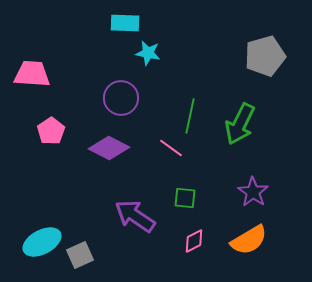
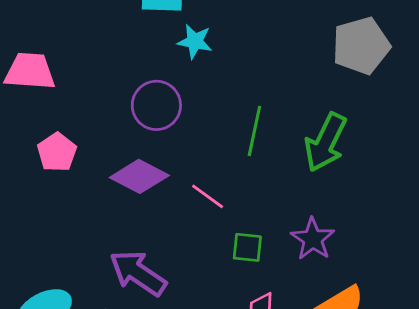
pink line: (171, 148) -> (208, 196), moved
purple star: (253, 192) -> (313, 239), moved
purple arrow: (135, 216) -> (138, 273), moved

